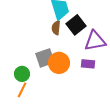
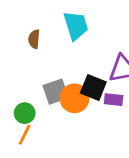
black square: (76, 25) -> (93, 88), moved, turned -30
brown semicircle: (56, 28) -> (34, 39), moved

